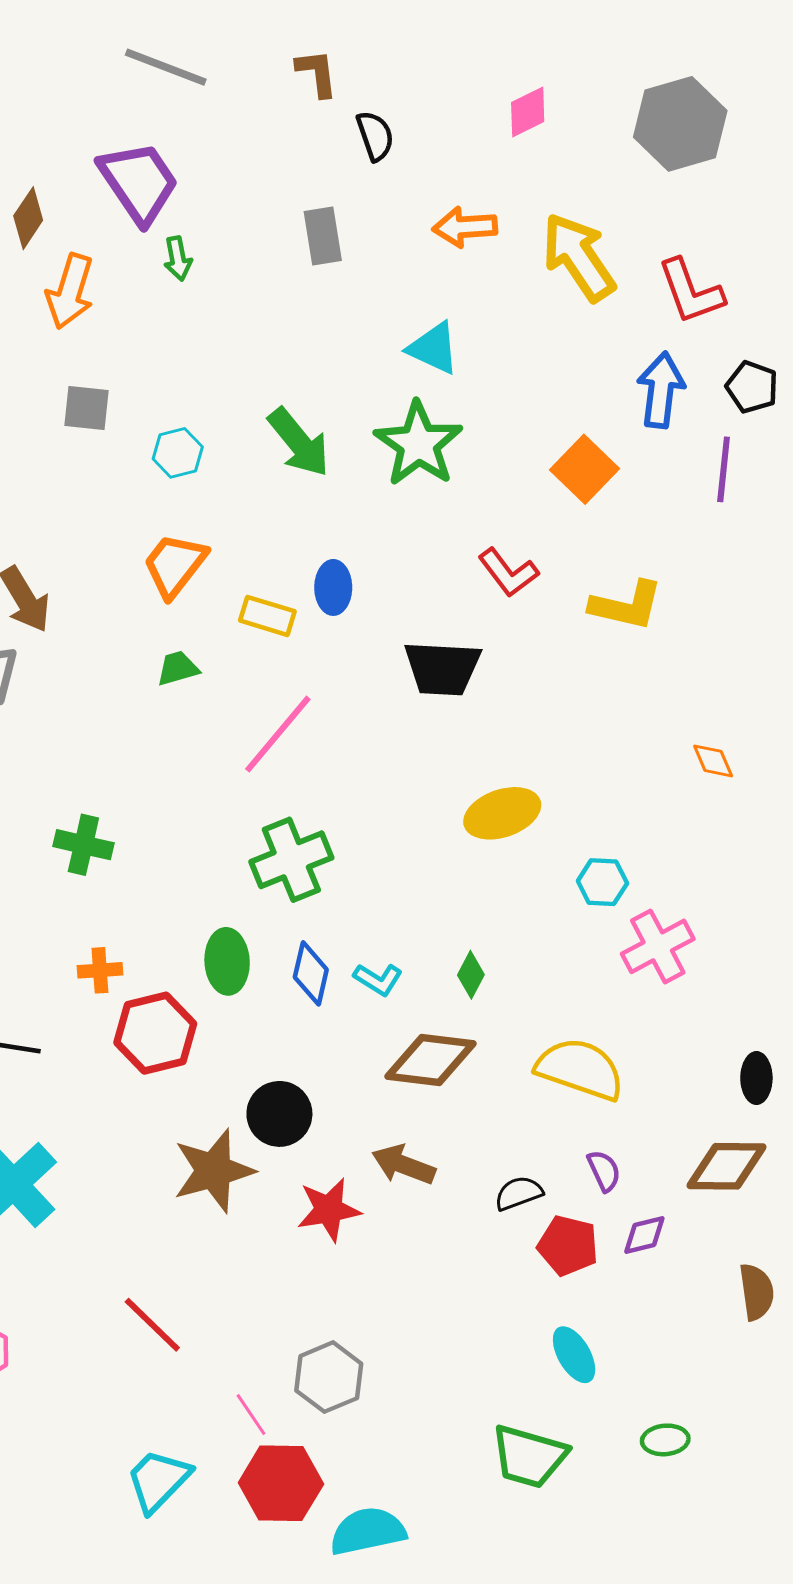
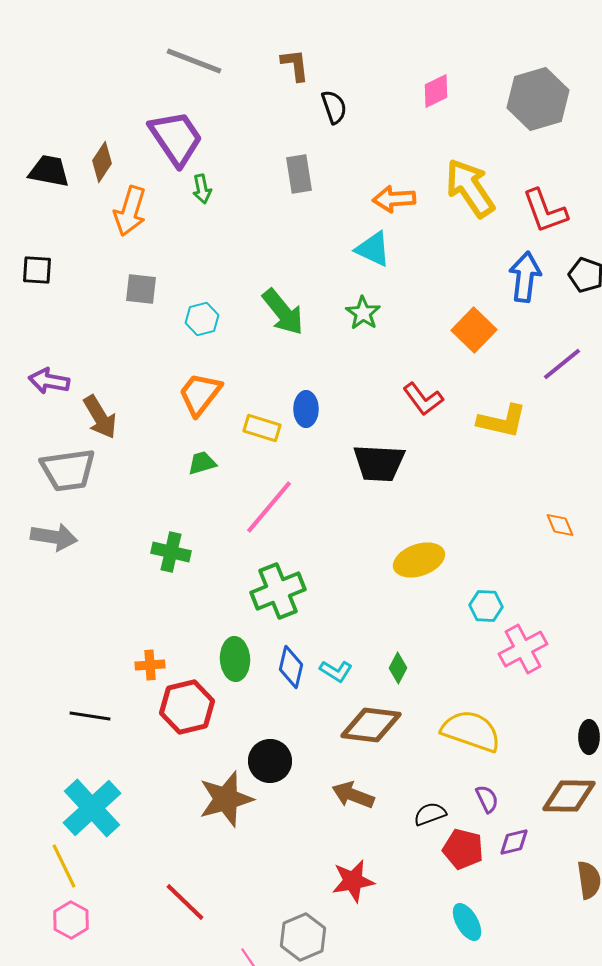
orange arrow: (465, 227) -> (394, 199), moved
green star: (418, 444) -> (363, 313), size x0.6
purple line: (724, 469) -> (562, 364), moved, turned 45
green cross: (83, 845) -> (171, 552), moved
red star: (329, 1210) -> (353, 881), moved

